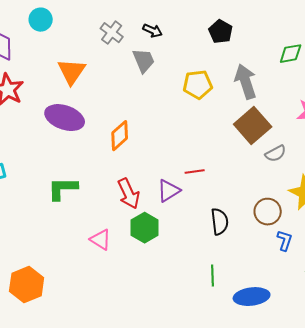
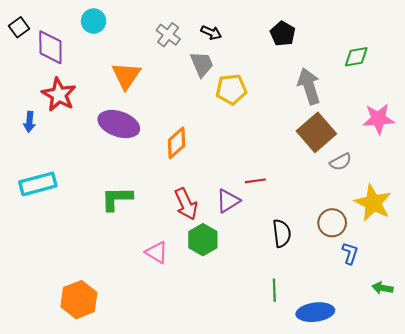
yellow pentagon: (198, 85) -> (231, 89), moved

